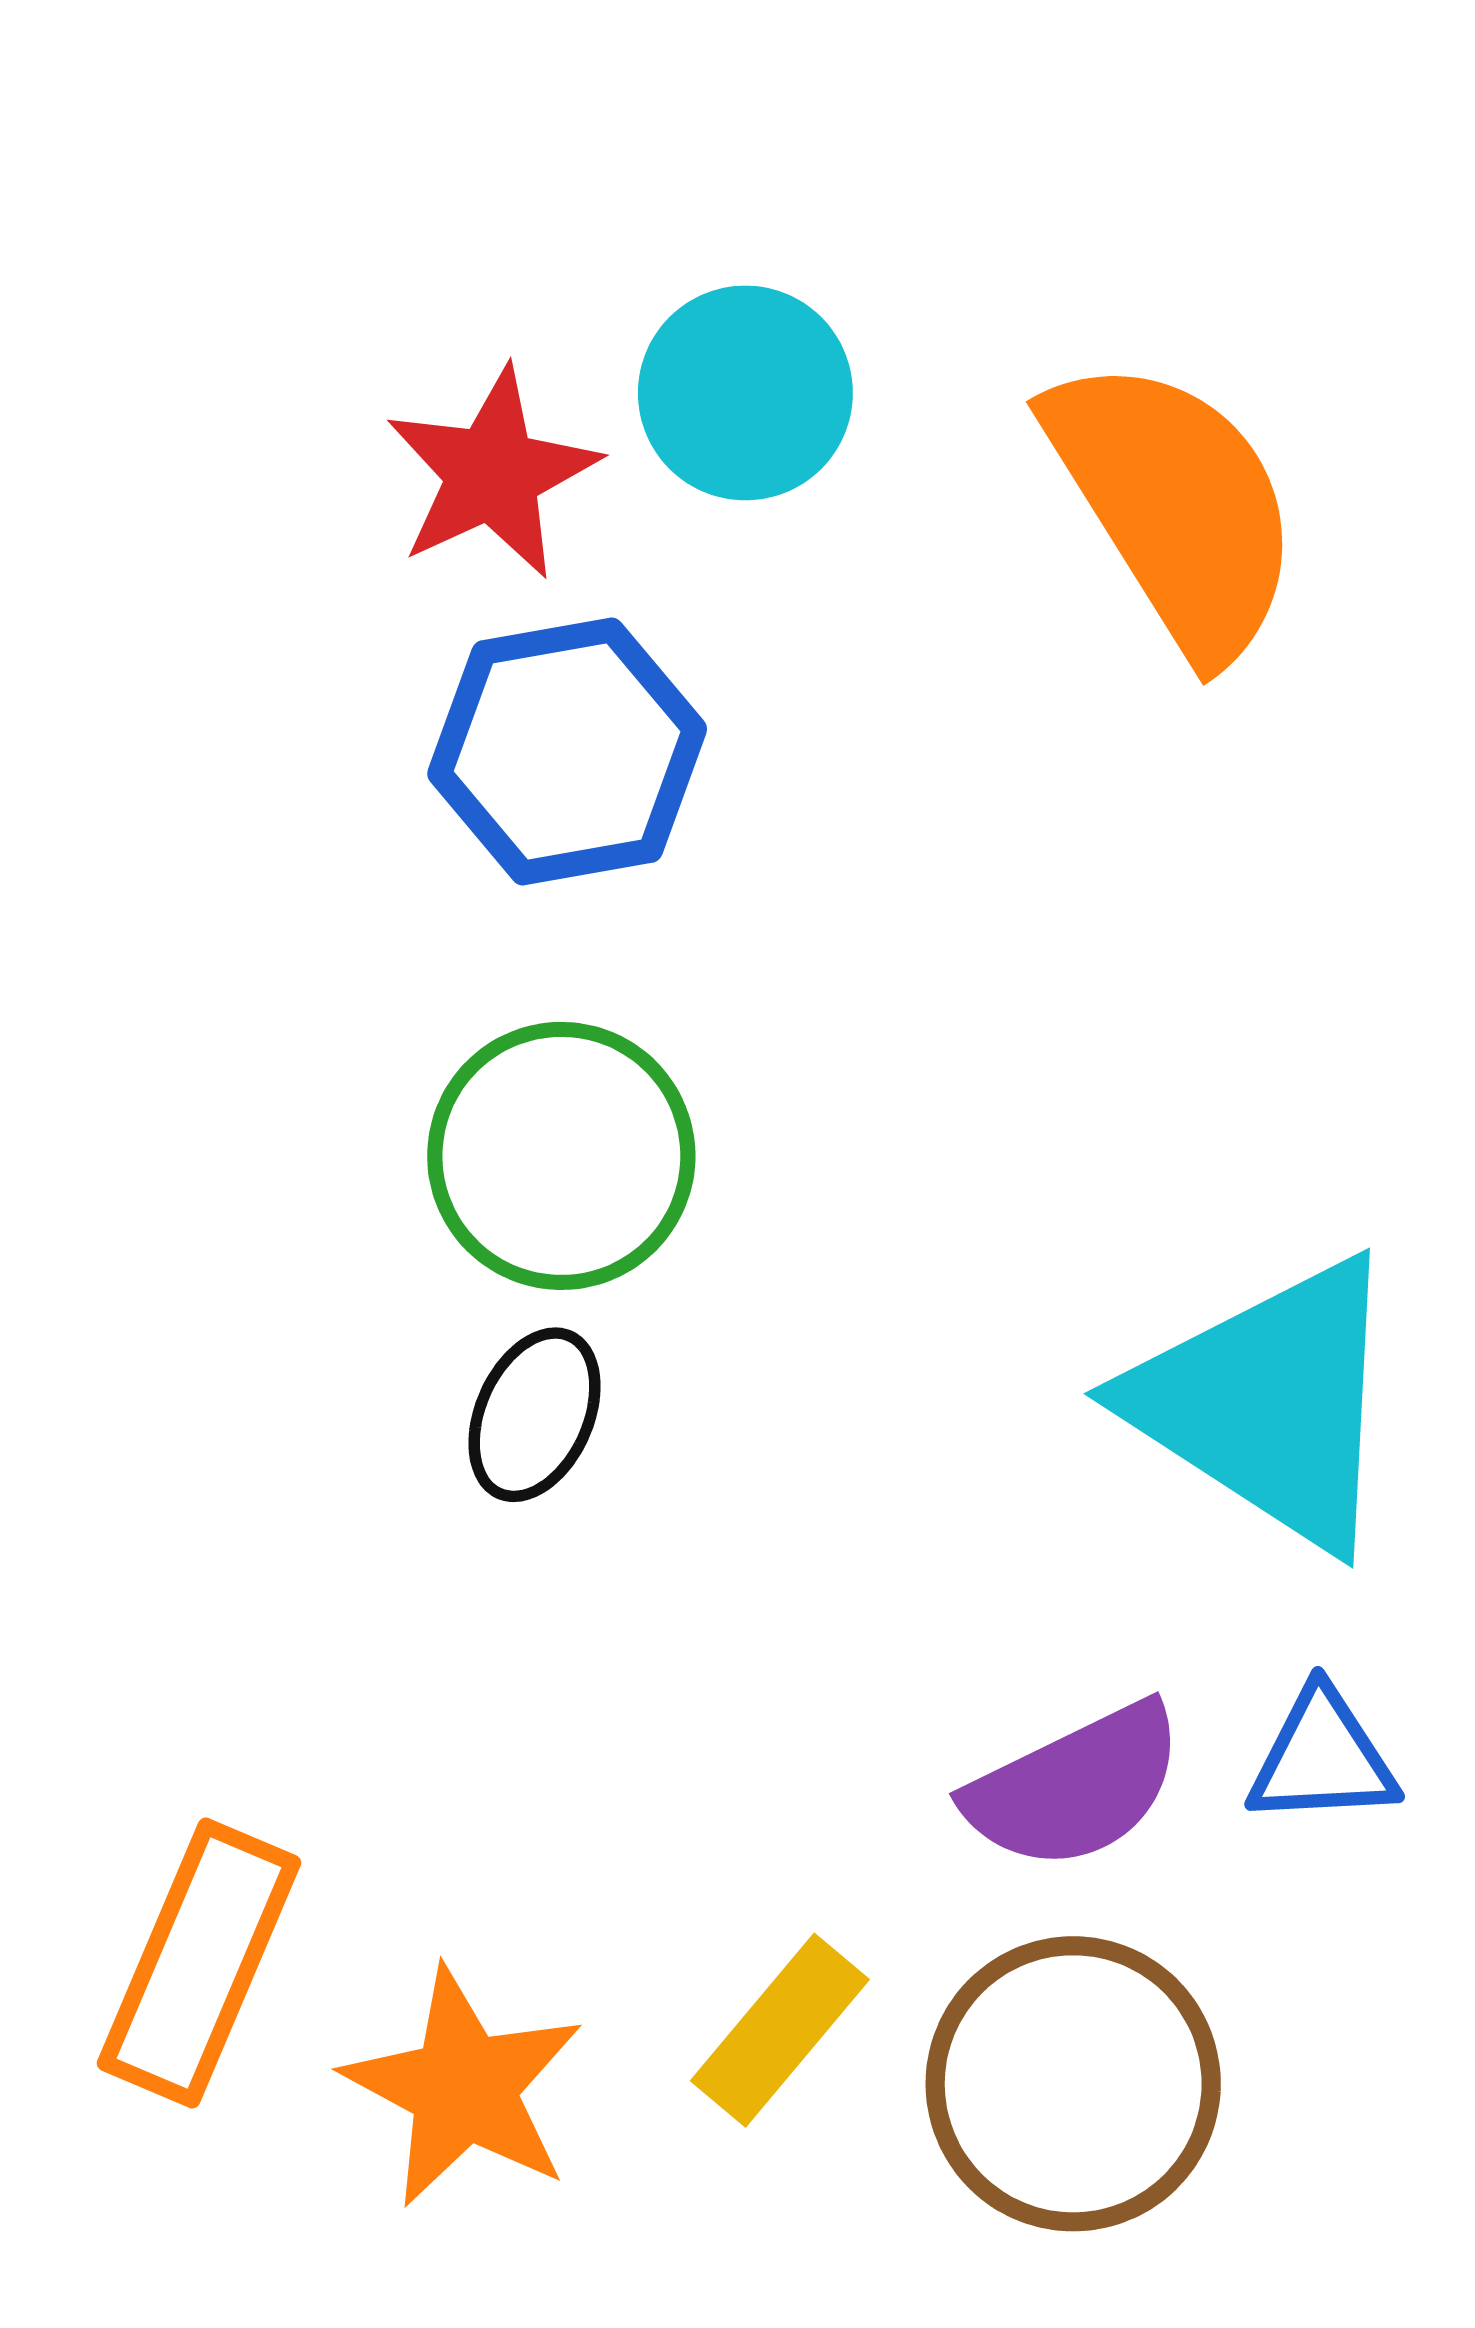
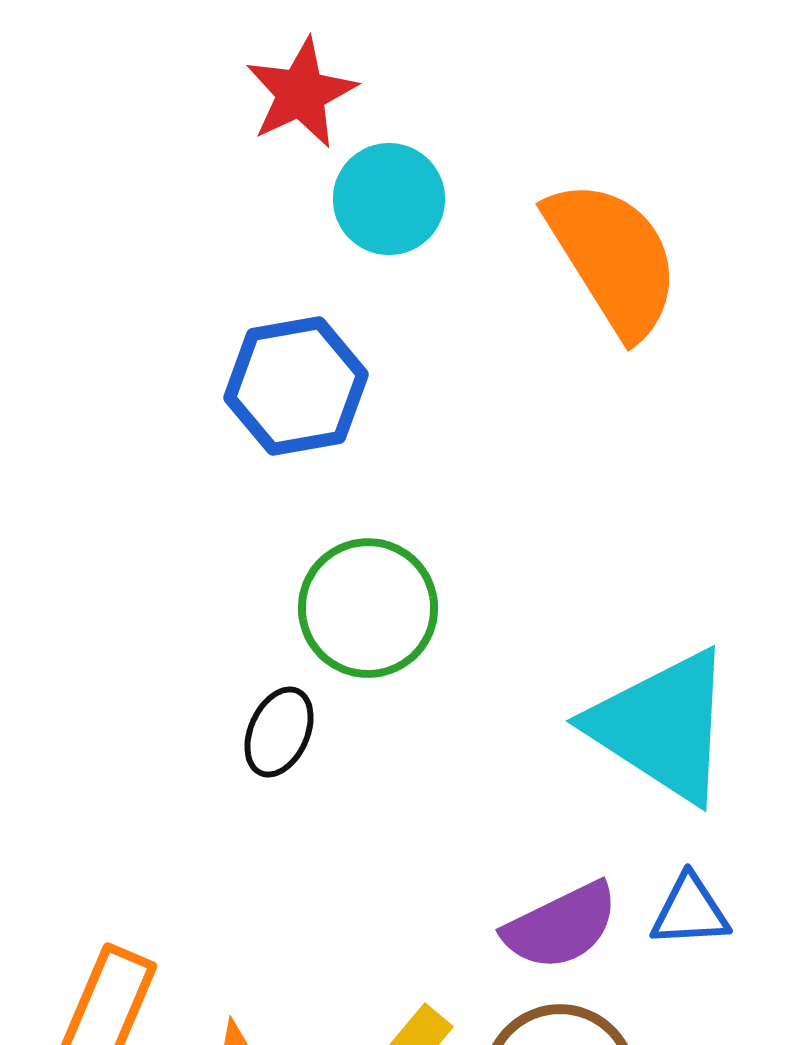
red star: (492, 473) -> (301, 93), moved
green circle: (561, 1156) -> (368, 608), moved

